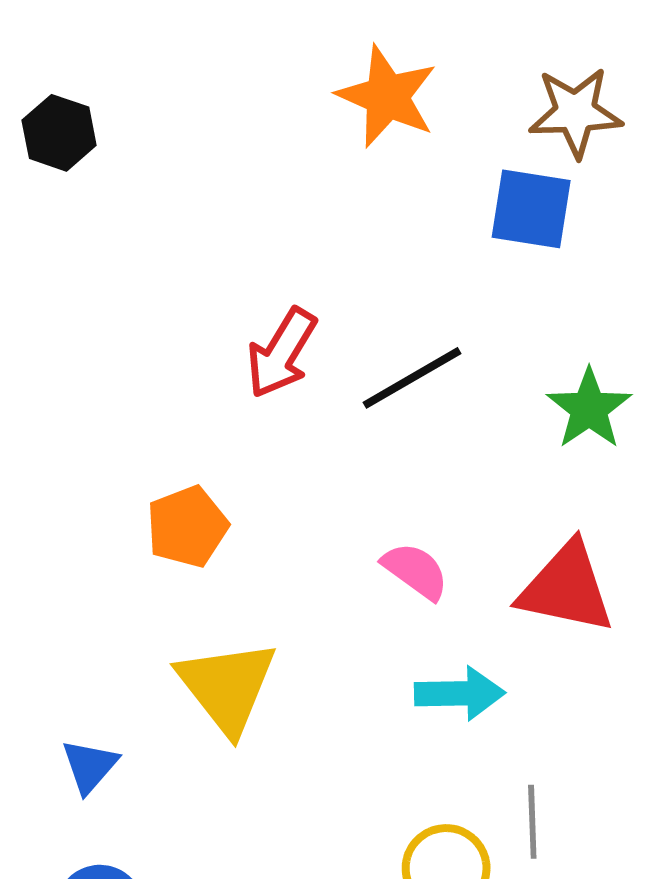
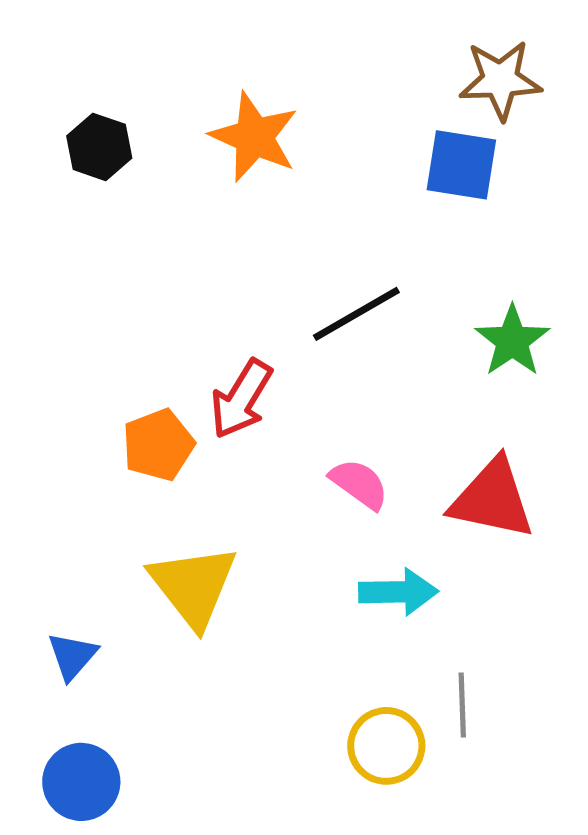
orange star: (387, 96) -> (254, 137), moved
black hexagon: (59, 133) -> (99, 147), moved
red arrow: (281, 353) -> (241, 399), moved

